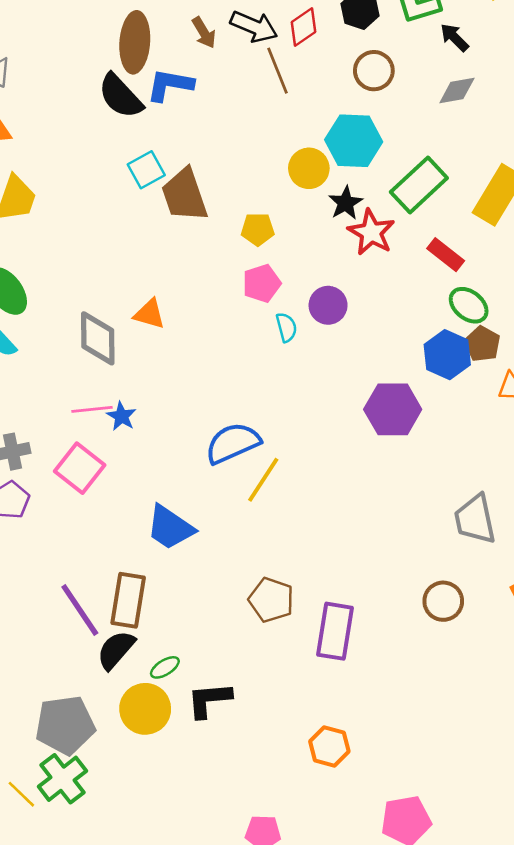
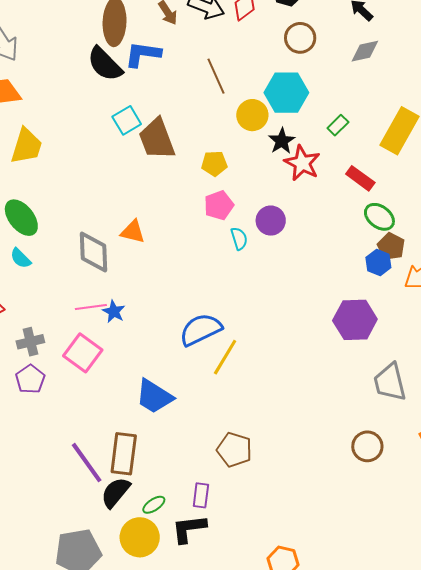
brown line: (277, 71) -> (216, 76), moved
green rectangle: (419, 185) -> (338, 125), size x0.5
blue hexagon: (447, 355) -> (378, 263), moved, size x0.7
purple hexagon: (393, 409) -> (355, 320), moved
purple rectangle: (335, 631) -> (201, 495), moved, size x0.6

